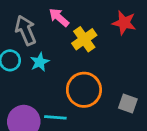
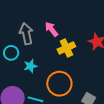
cyan star: (40, 62) -> (30, 66), moved

